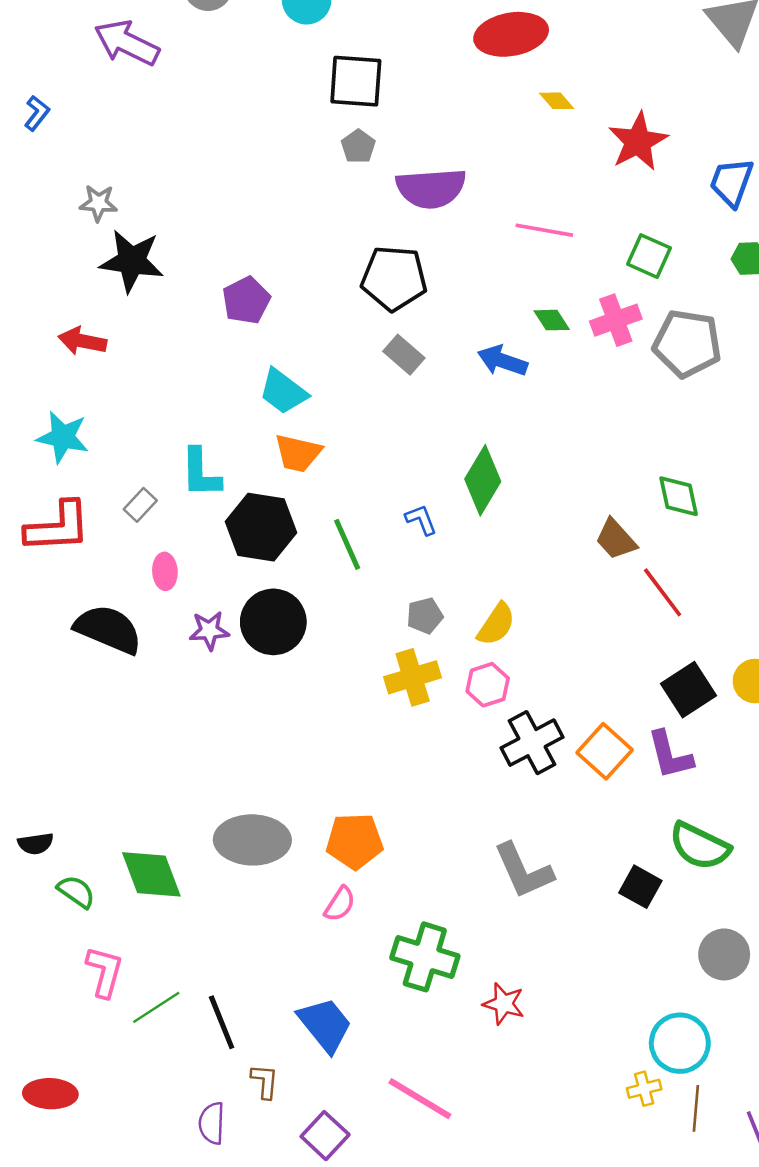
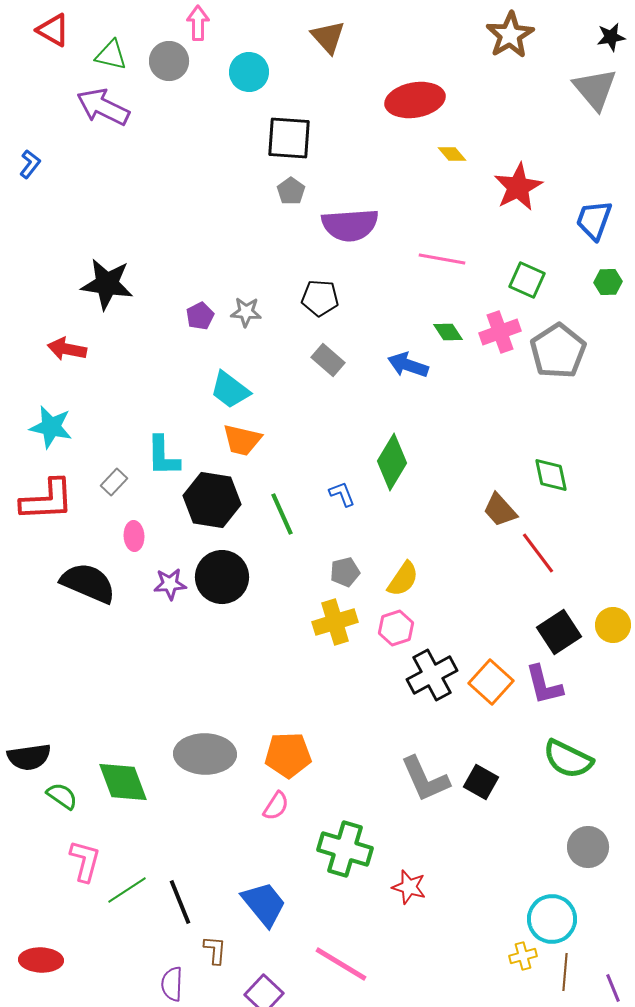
gray star: (98, 203) -> (246, 312), moved
black pentagon: (394, 278) -> (320, 298), size x0.7
purple pentagon: (246, 300) -> (200, 316), size x0.7
gray pentagon: (687, 343) -> (558, 351), turned 30
black semicircle: (36, 844) -> (29, 757), size x1.5
black square: (640, 887) -> (481, 782), moved

